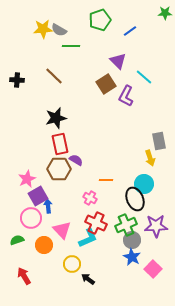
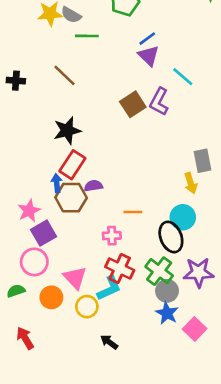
blue line: (130, 31) -> (147, 39), moved
brown square: (106, 84) -> (133, 104), moved
red rectangle: (60, 144) -> (72, 165), turned 45
purple semicircle: (76, 160) -> (93, 186), turned -40
pink cross: (90, 198) -> (112, 236), turned -32
blue arrow: (48, 206) -> (57, 183), moved
green cross: (126, 225) -> (159, 271), turned -30
yellow circle: (72, 264) -> (87, 307), moved

